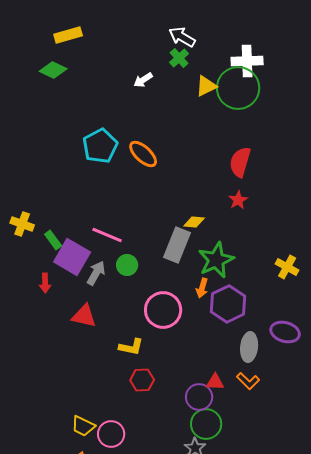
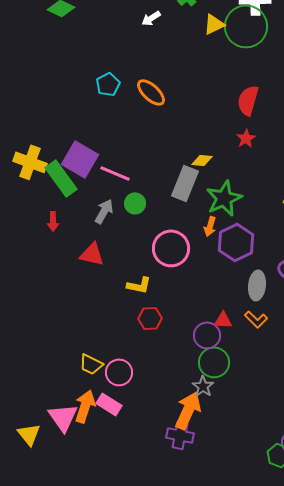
cyan pentagon: (100, 146) -> (108, 84), size x0.7
yellow cross: (22, 224) -> (30, 162), size x1.4
green rectangle: (53, 240) -> (61, 178), size x1.8
purple square: (72, 257) -> (80, 159), moved

